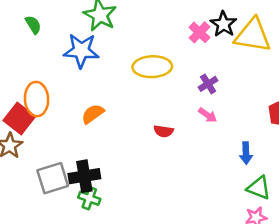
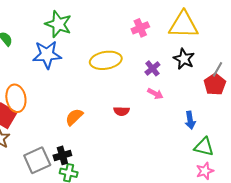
black star: (223, 24) -> (184, 59), moved
pink cross: (200, 32) -> (140, 28), turned 30
orange semicircle: (93, 114) -> (74, 117), moved
black cross: (84, 176) -> (62, 155), size x0.7

